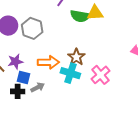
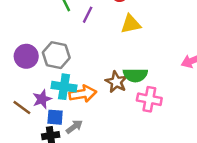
green semicircle: (80, 16) -> (135, 75), moved
cyan cross: (70, 73) -> (64, 87), moved
pink cross: (101, 75) -> (149, 99), turned -30

